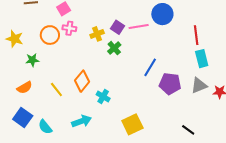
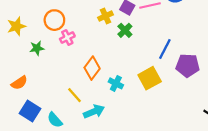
pink cross: (69, 28) -> (67, 38), moved, turned -32
yellow star: (15, 39) -> (16, 26), turned -30
orange semicircle: (25, 88) -> (19, 83), moved
yellow line: (56, 90) -> (75, 95), moved
yellow square: (132, 124) -> (150, 78), moved

